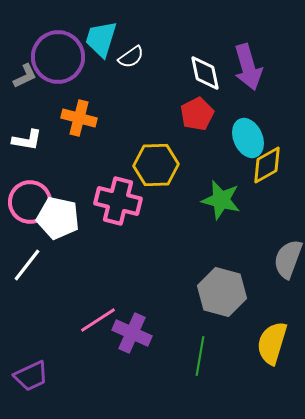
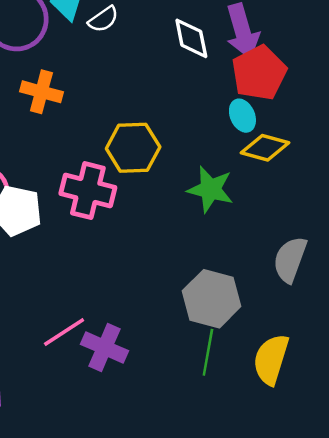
red pentagon: (197, 114) -> (259, 73), moved, size x1.4
cyan ellipse: (248, 138) -> (242, 116), size x0.7
yellow diamond: (267, 165) -> (265, 148), turned 45
green line: (200, 356) -> (208, 352), moved

